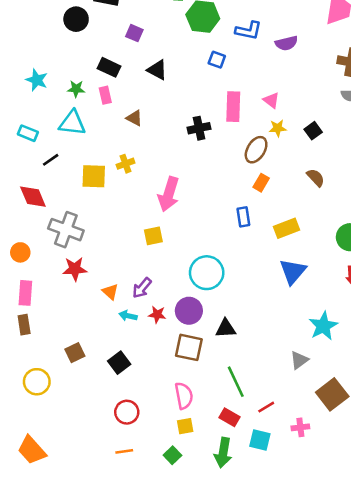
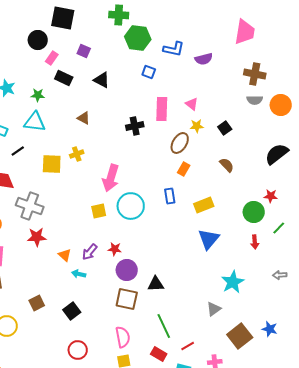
pink rectangle: (105, 95) -> (52, 58), moved, turned 48
cyan circle: (207, 273) -> (131, 206), moved
red star: (157, 315) -> (115, 249), moved

